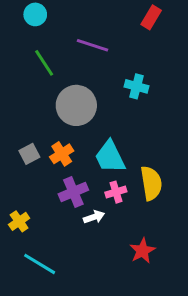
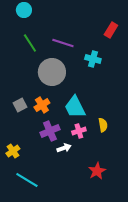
red rectangle: (151, 17) -> (111, 30), moved
purple line: (92, 45) -> (63, 43), moved
yellow semicircle: (151, 183) -> (103, 125), size x0.6

